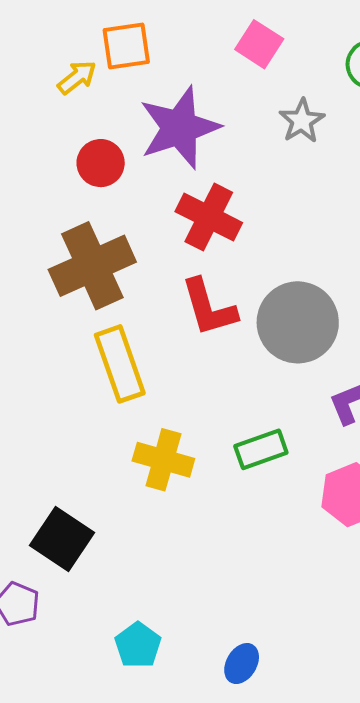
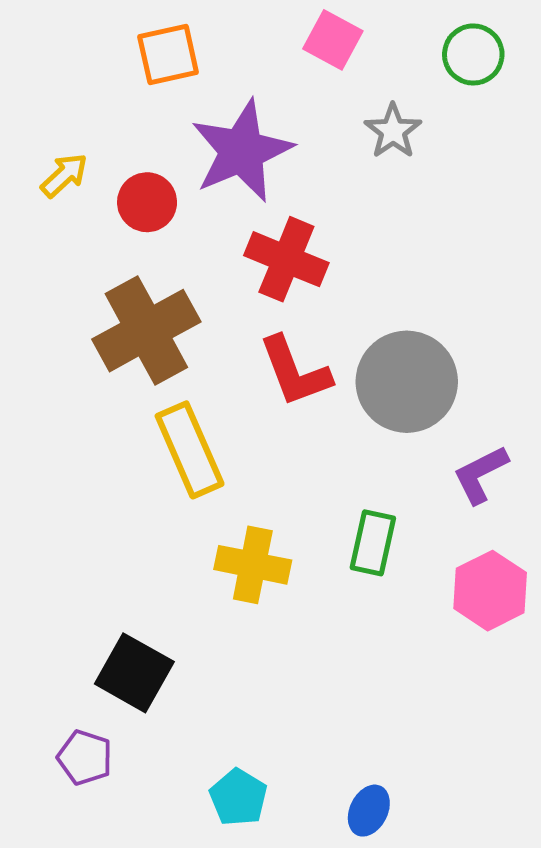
yellow arrow: (77, 77) -> (64, 175), moved
green rectangle: (261, 449) -> (373, 543), turned -54

